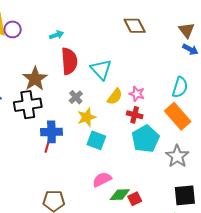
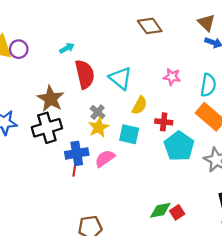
pink star: (137, 94) -> (172, 77), moved
yellow star: (87, 117) -> (99, 127), moved
cyan square: (96, 140) -> (129, 134), moved
pink semicircle: (102, 179) -> (105, 158), moved

